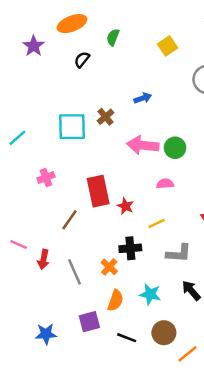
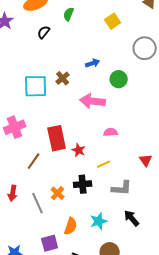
green circle: (175, 148) -> (119, 79), moved
pink cross: (46, 178) -> (15, 127), size x1.5
orange cross: (109, 267) -> (58, 193), moved
cyan star: (150, 294) -> (99, 221), turned -30

